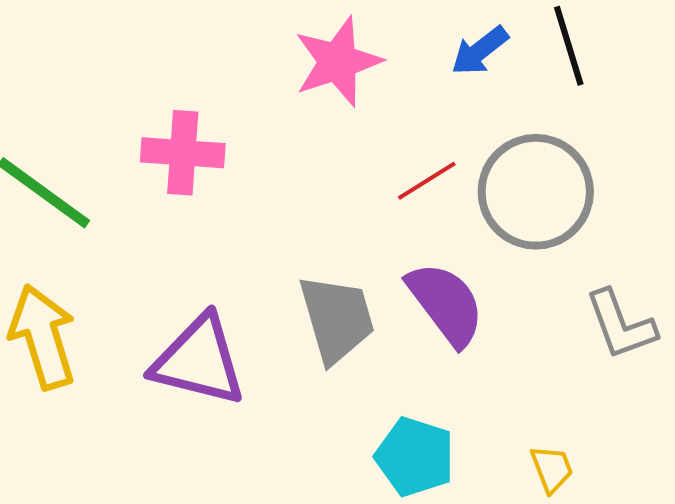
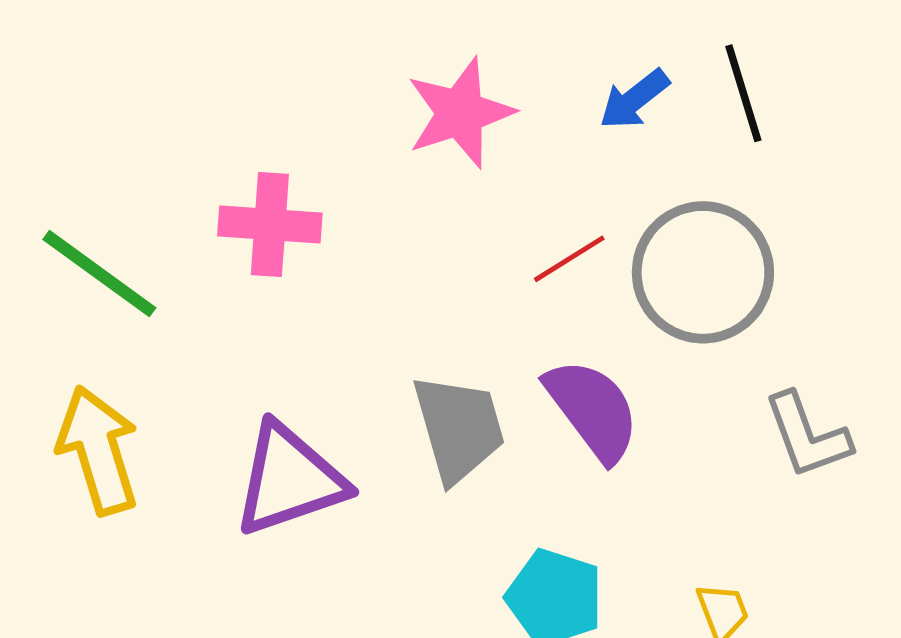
purple triangle: (199, 361) -> (290, 480), turned -33

